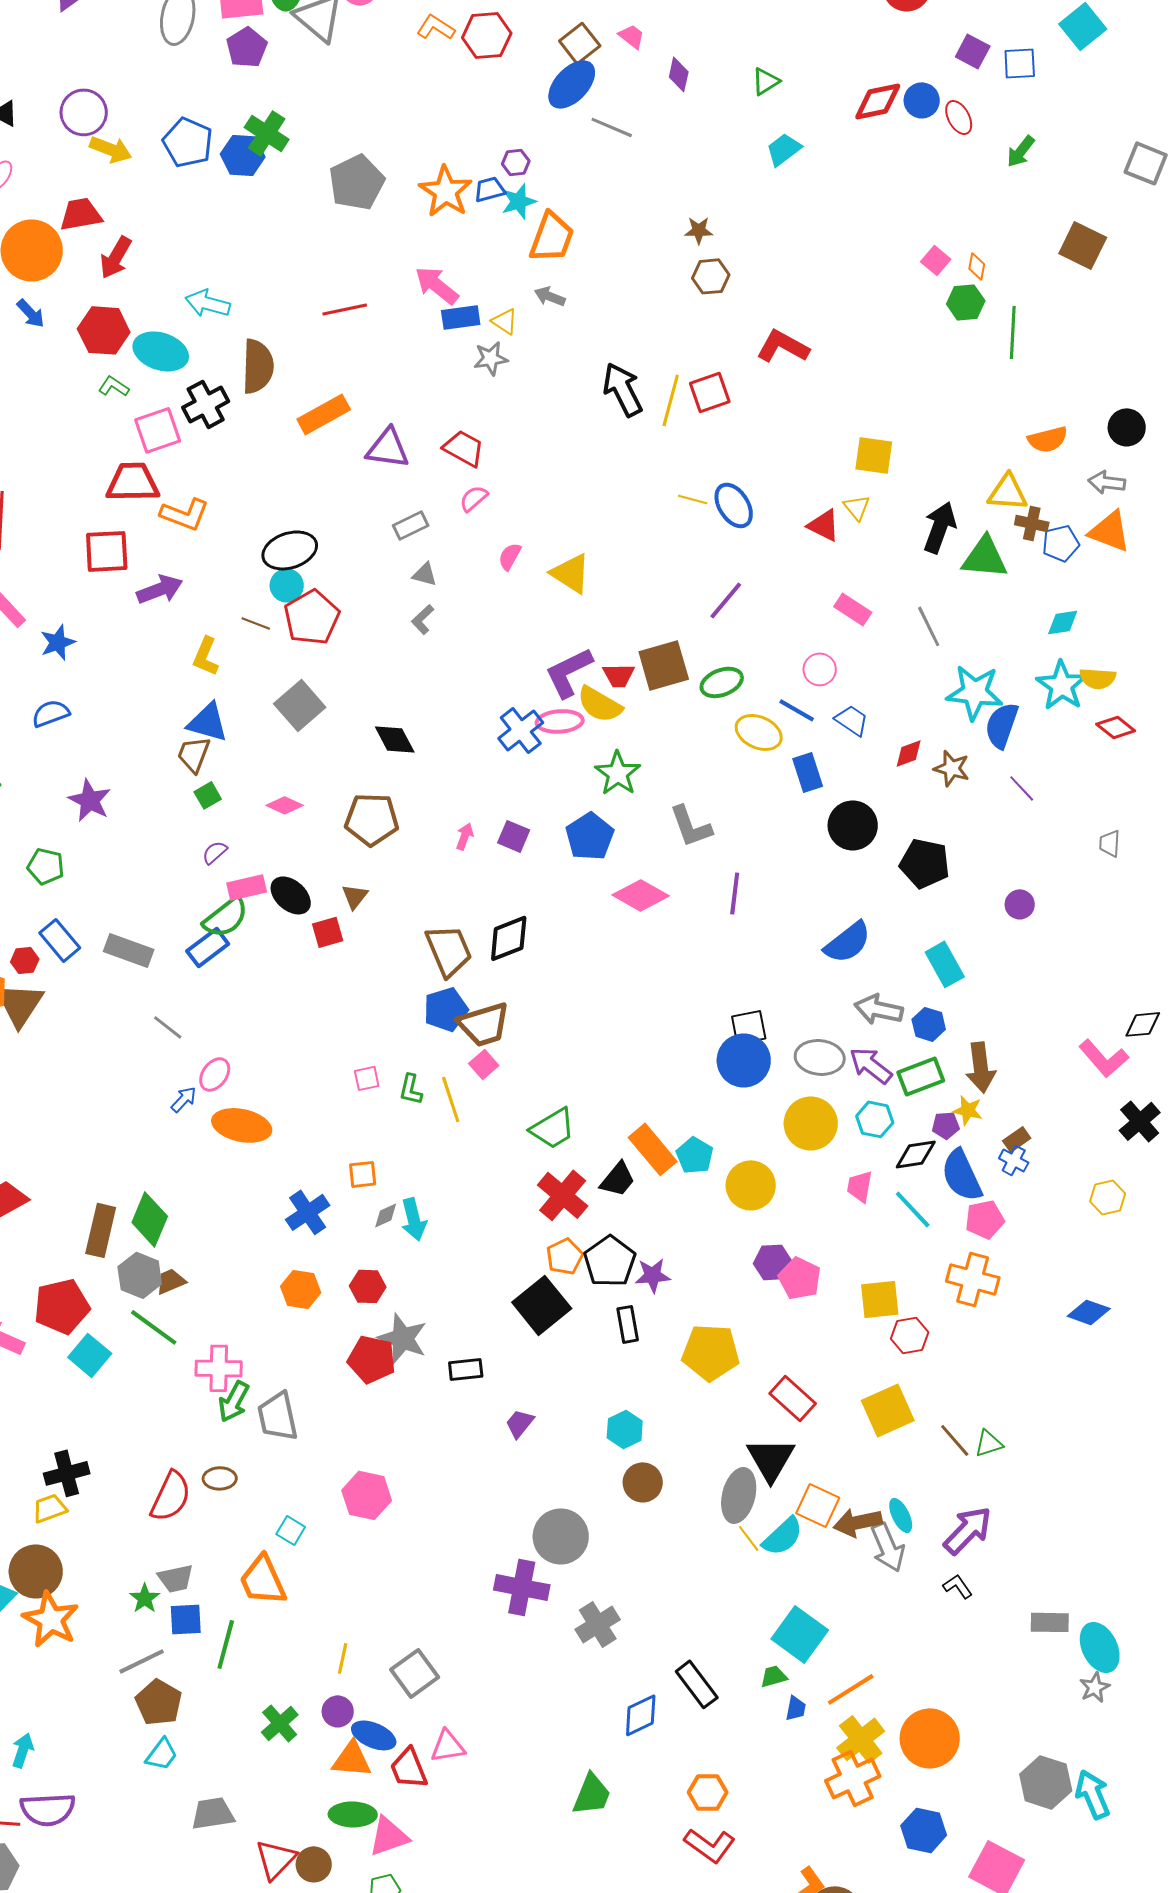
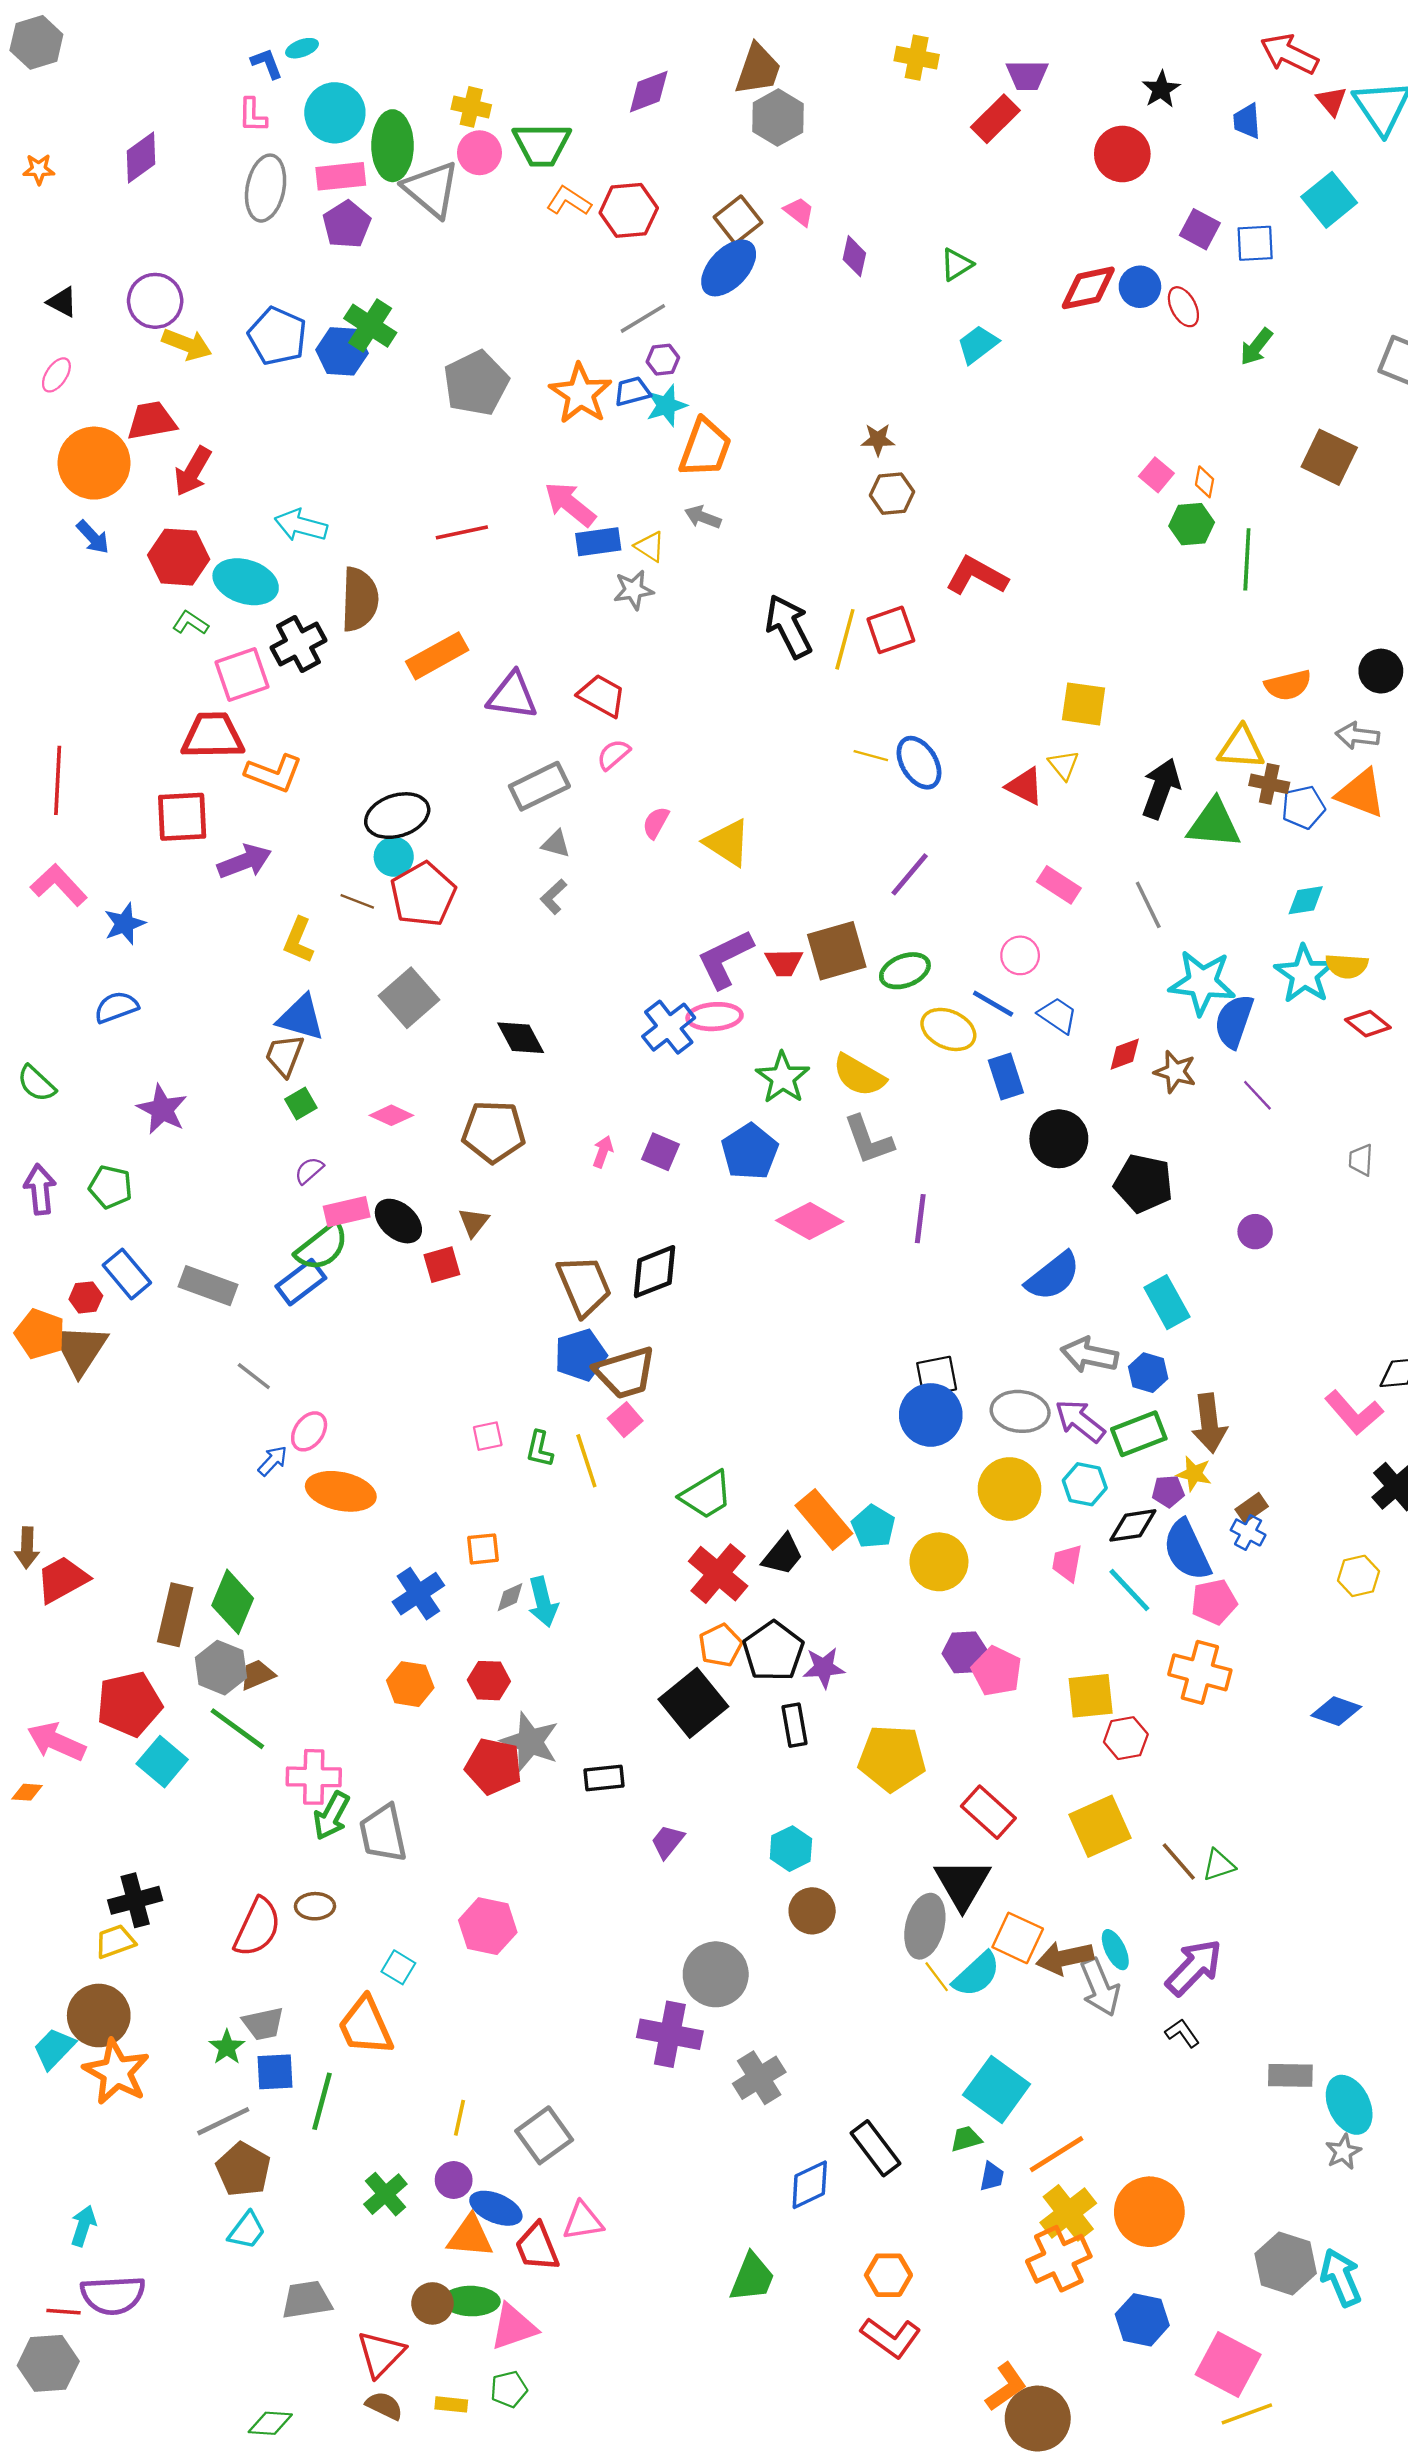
gray line: (612, 127) -> (643, 318), moved, turned -54
gray rectangle: (411, 525) -> (539, 786), size x1.4
yellow semicircle: (600, 704) -> (859, 1075), moved
brown circle: (314, 1864) -> (432, 2303), moved

